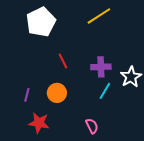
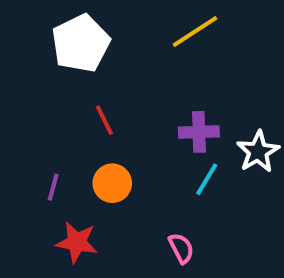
red line: (63, 61) -> (104, 120), moved

